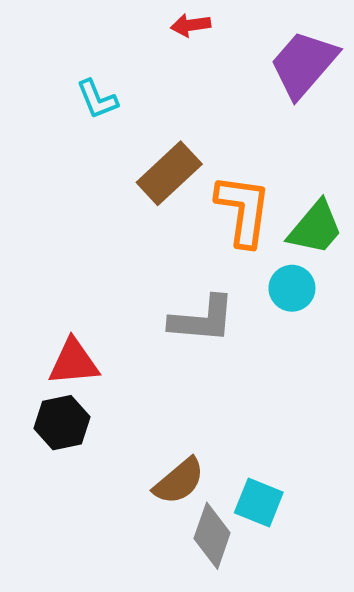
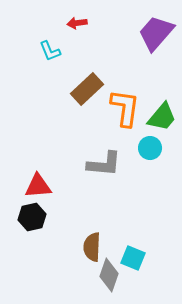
red arrow: (191, 25) -> (77, 23), moved
brown semicircle: (179, 481) -> (92, 247), turned 132

